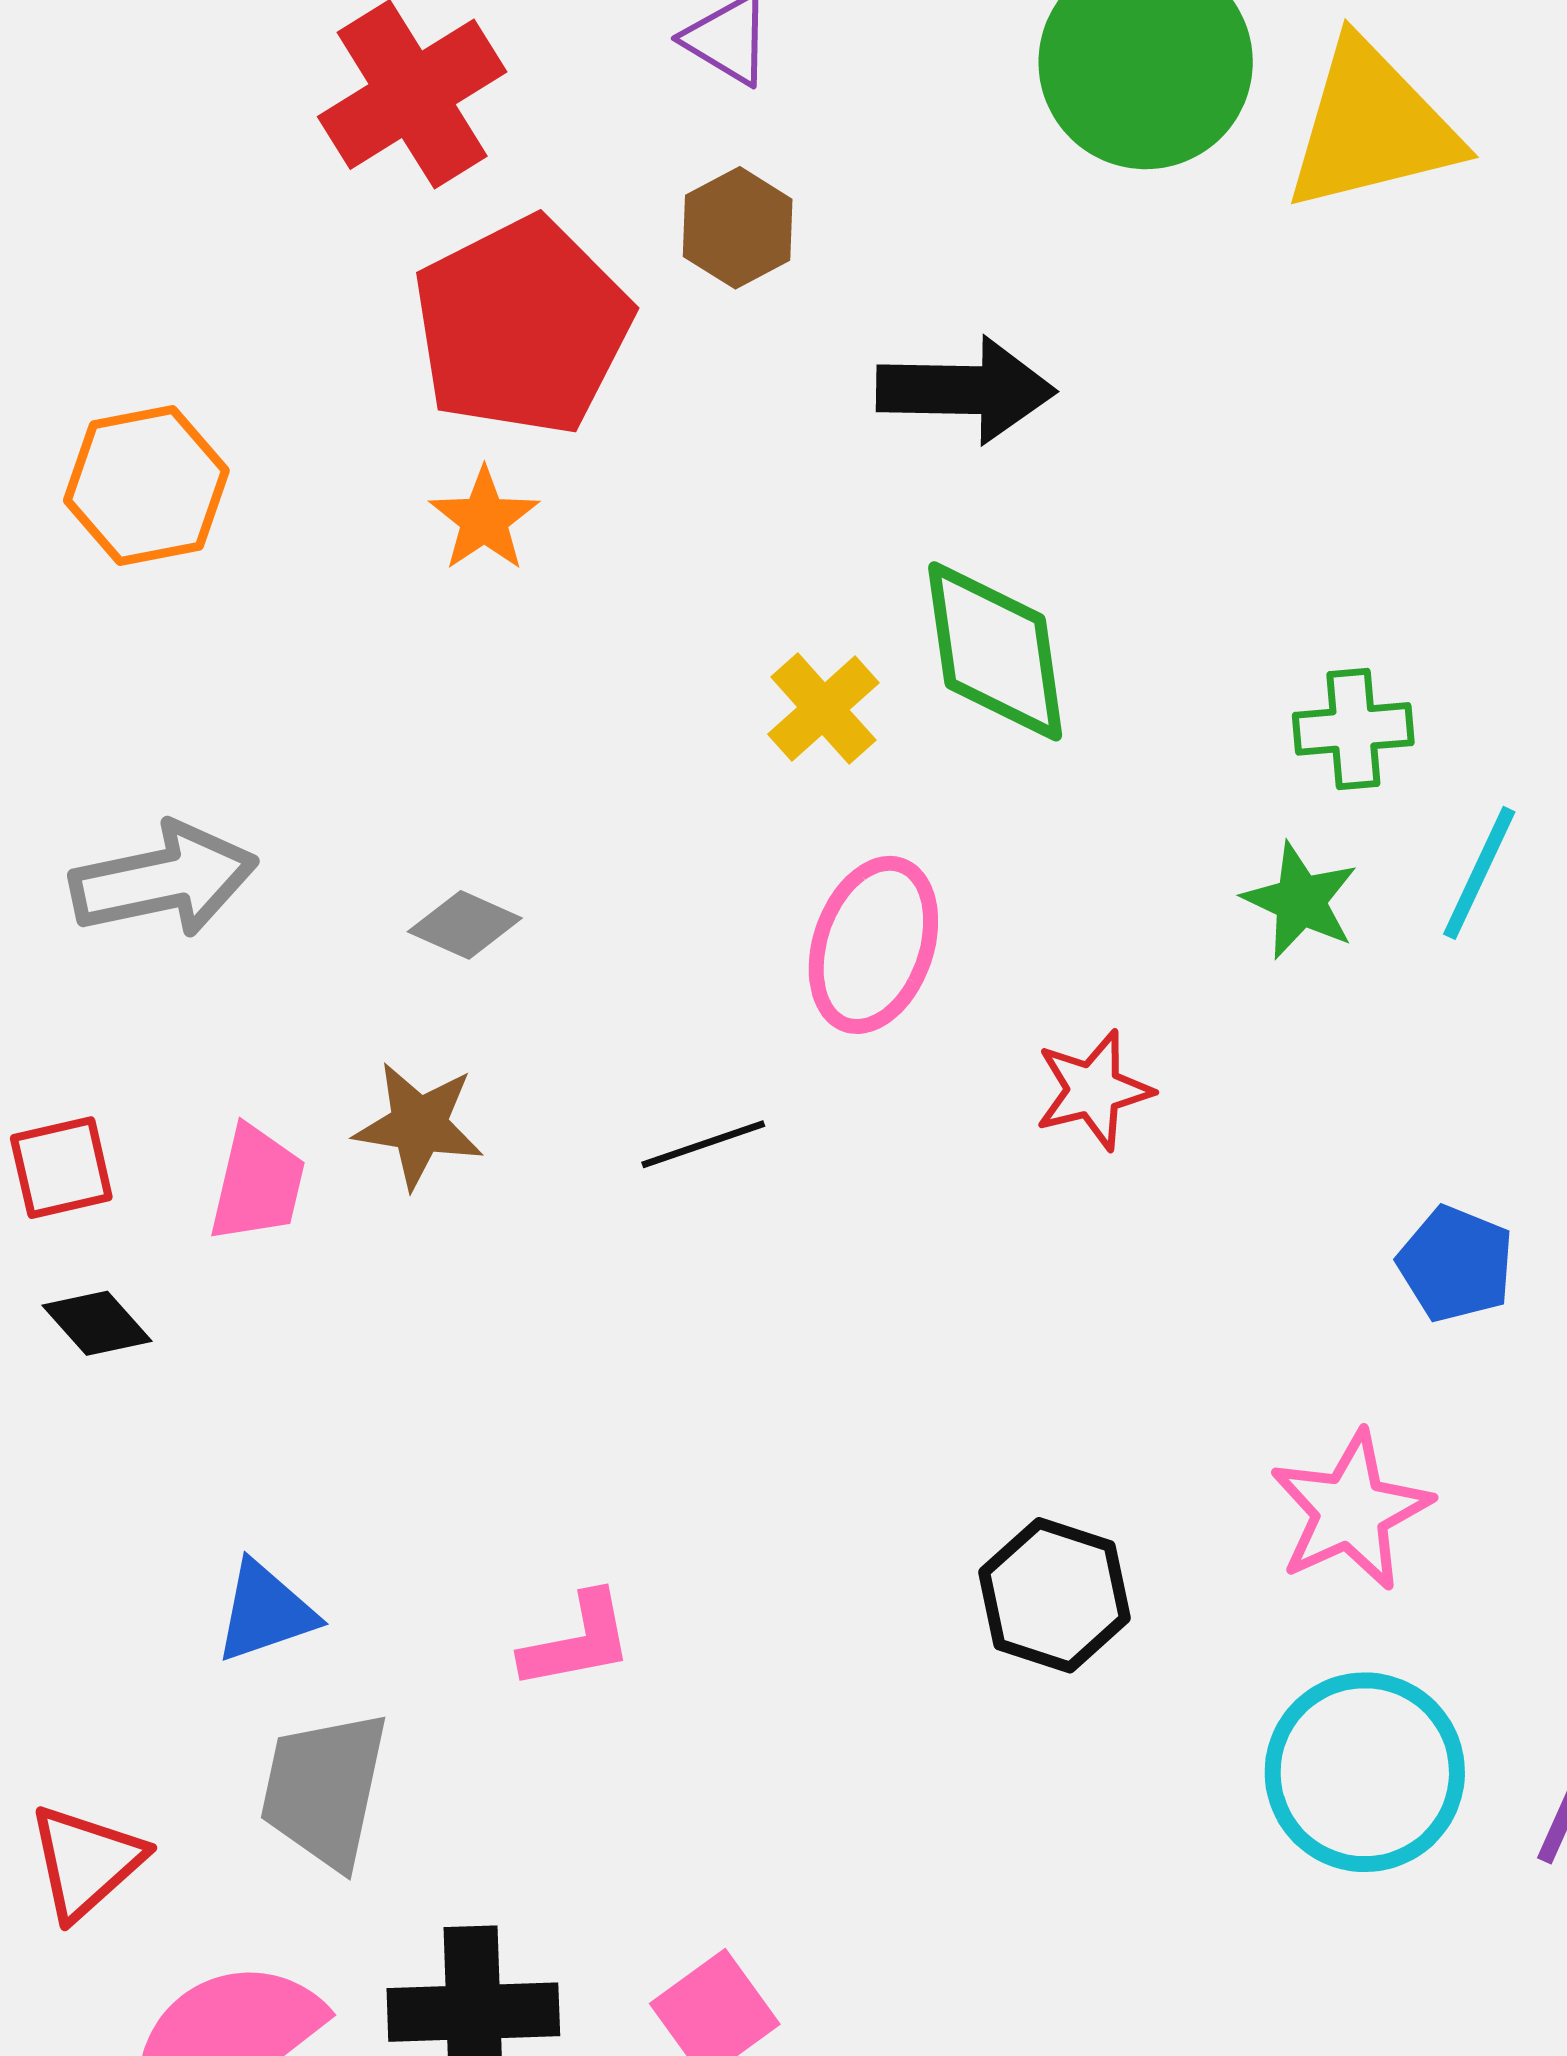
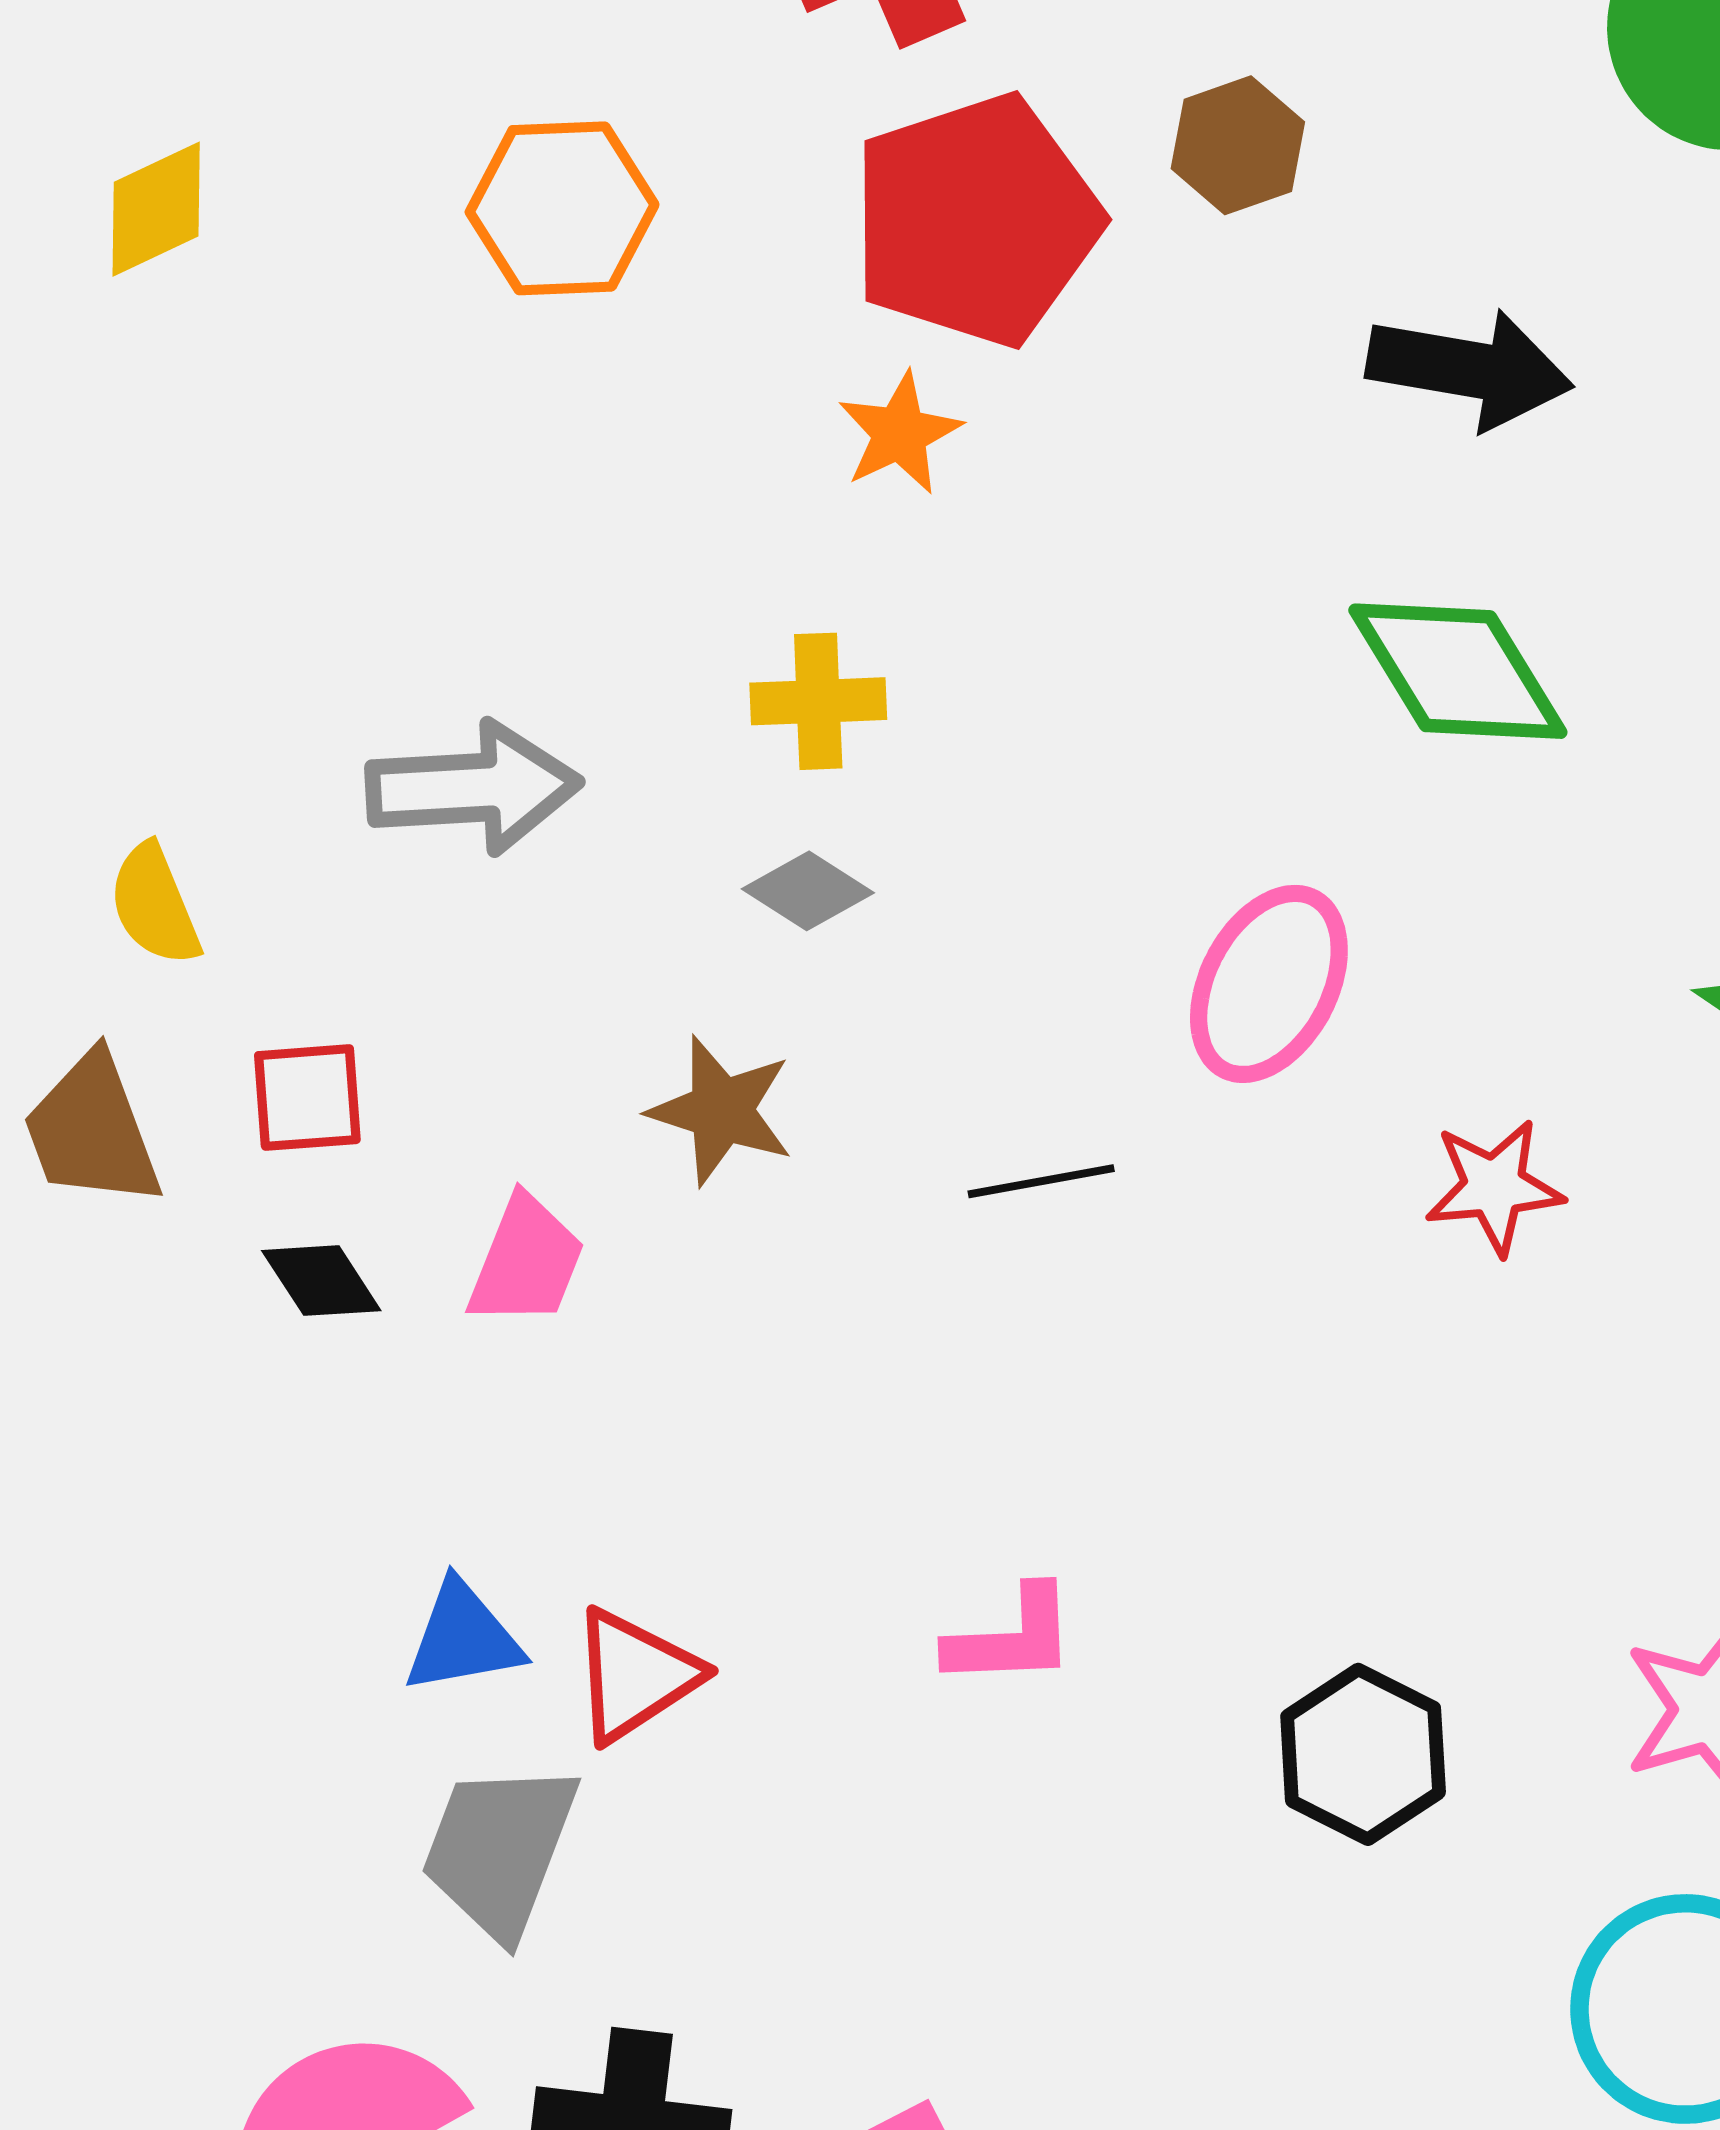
orange hexagon: (146, 485) -> (562, 208), moved
green diamond: (995, 651) -> (1458, 671), turned -32
yellow cross: (823, 709) -> (818, 701), moved, turned 31
pink trapezoid: (257, 1184) -> (526, 1261), moved
pink L-shape: (577, 1641) -> (1011, 1637), moved
red triangle: (86, 1862) -> (635, 1675), moved

